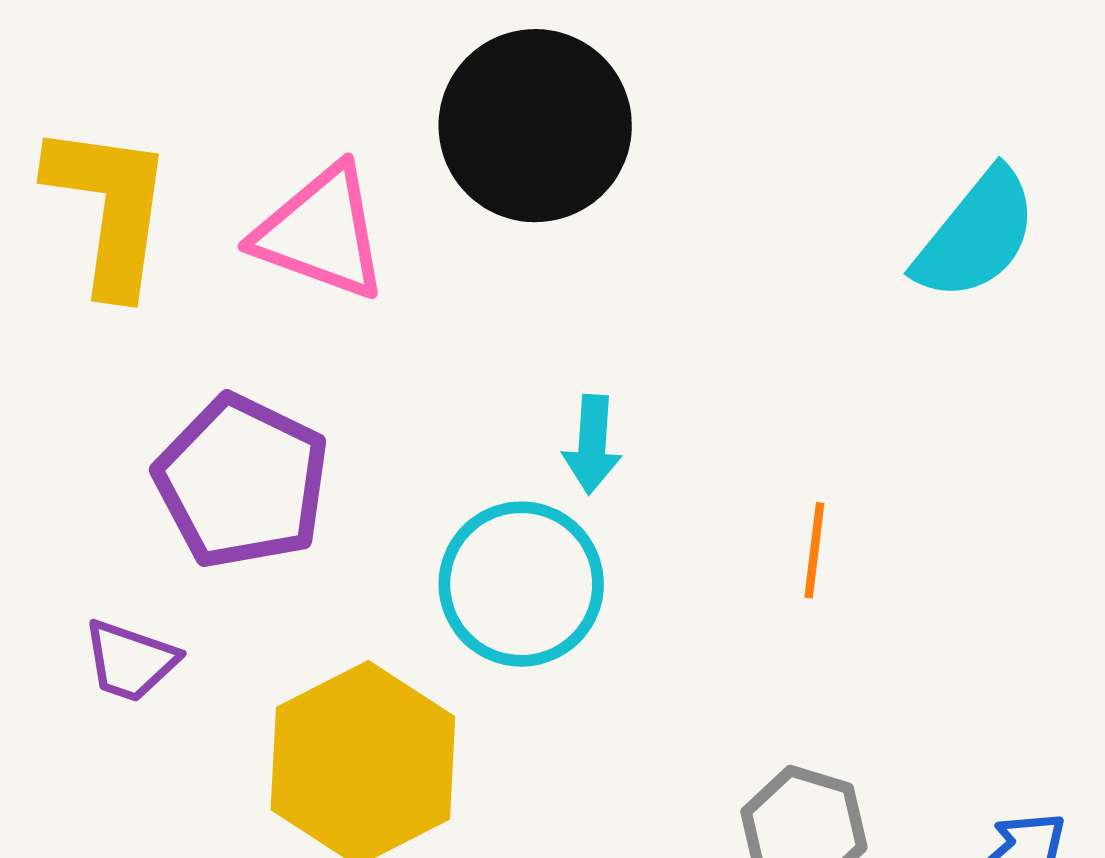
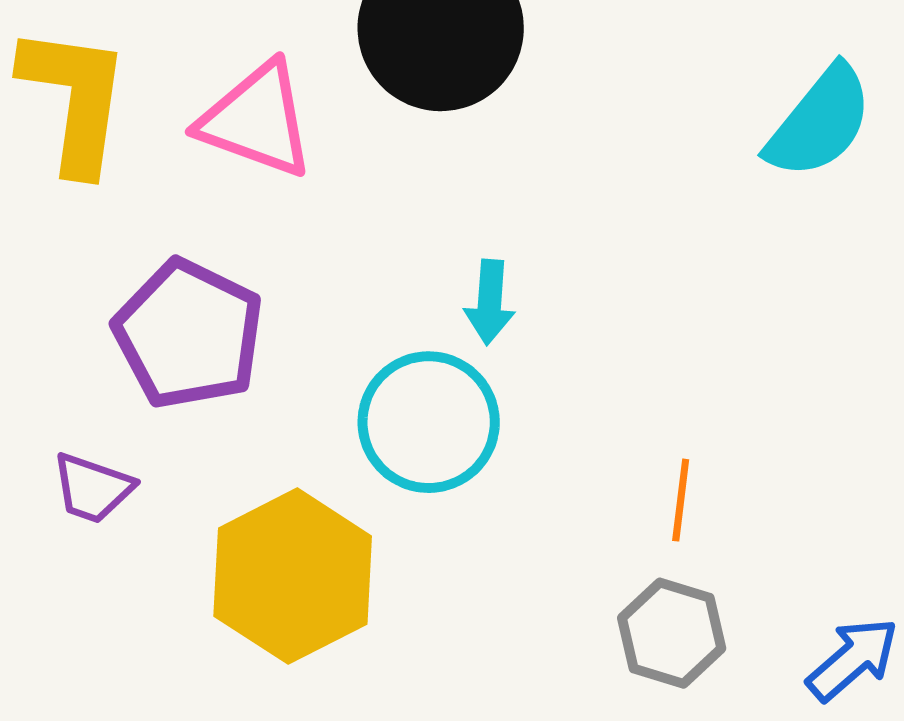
orange line: (814, 550) -> (681, 500), moved

